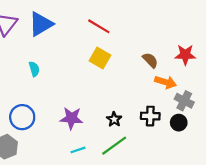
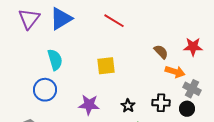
yellow square: (100, 58) -> (106, 66), moved, turned -36
cyan semicircle: (34, 69) -> (55, 60), size x1.5
blue circle: (22, 117) -> (45, 90), moved

